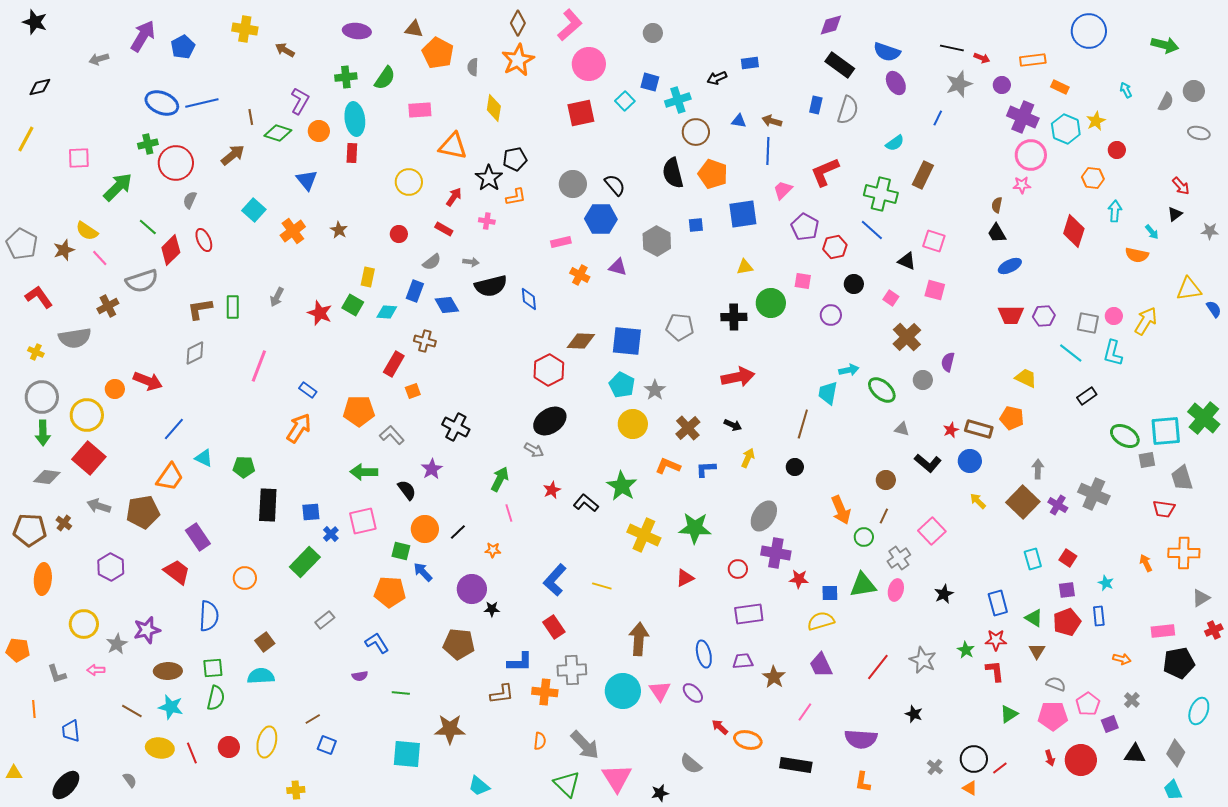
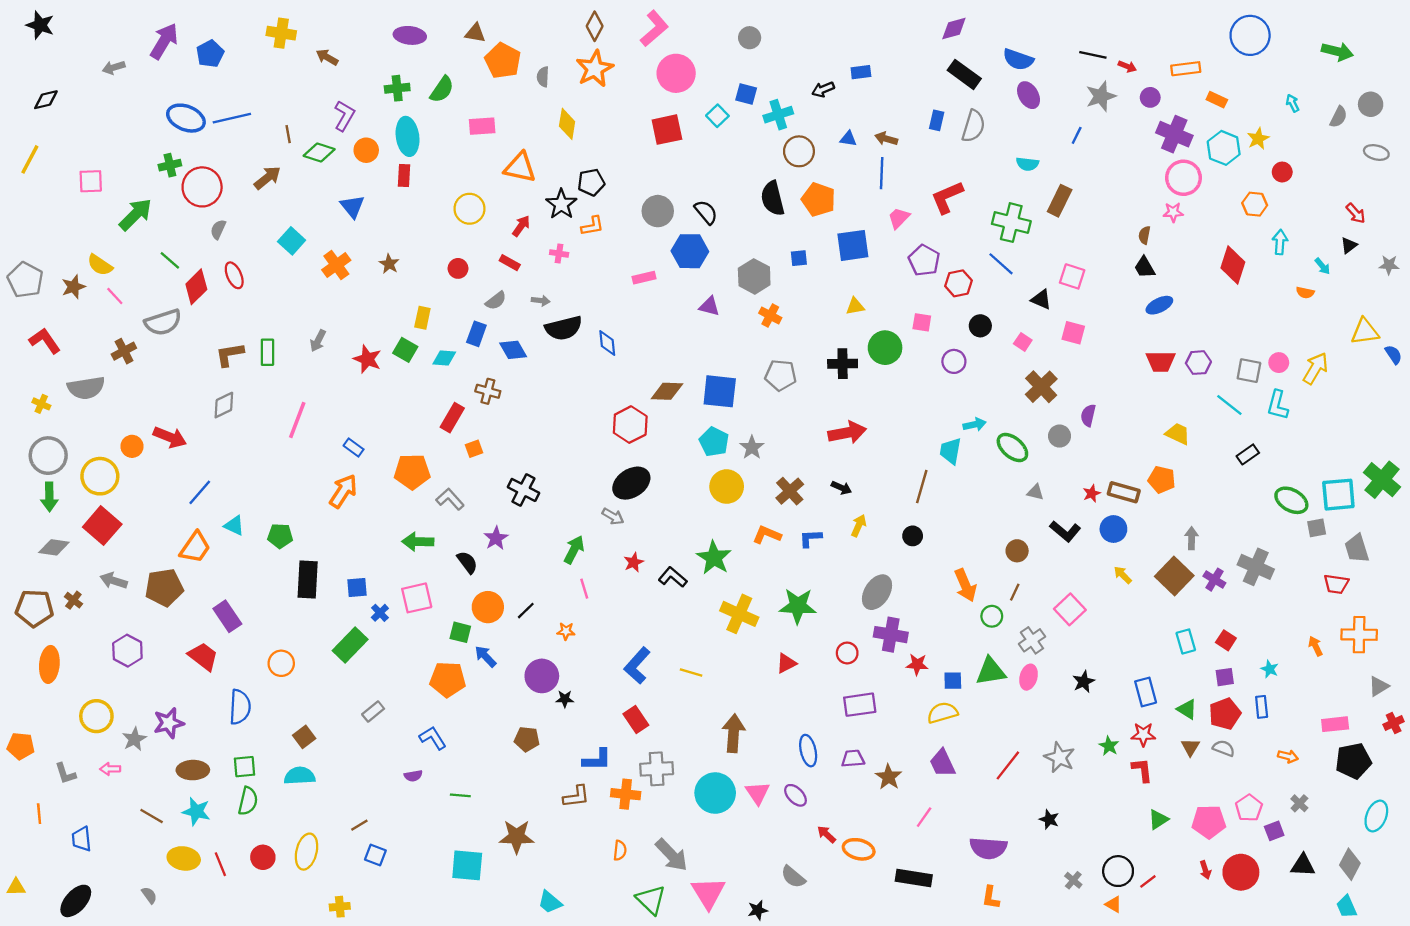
cyan semicircle: (895, 143) -> (1027, 164), turned 42
orange semicircle: (1137, 255) -> (1305, 293), size x0.7
orange cross: (580, 275) -> (770, 315), moved
brown pentagon: (459, 644) -> (527, 739), size x0.7
gray semicircle: (1056, 684) -> (1224, 748), moved

